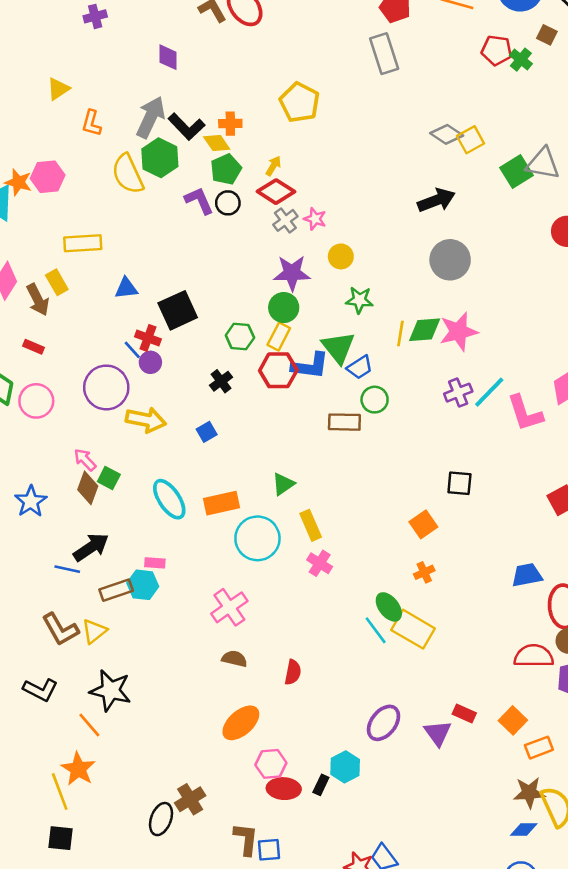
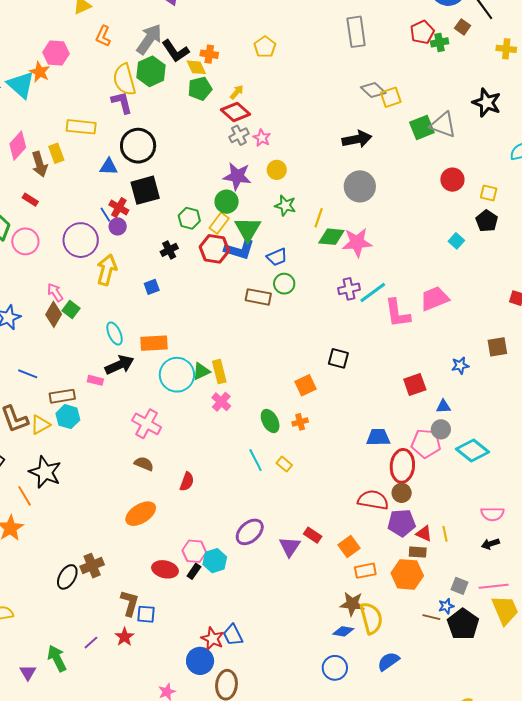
red pentagon: (497, 50) -> (422, 32), turned 30
gray rectangle: (384, 54) -> (356, 32), moved
green cross: (521, 60) -> (440, 42), turned 30
yellow pentagon: (300, 102) -> (265, 47), size x0.7
pink hexagon: (48, 177) -> (56, 53), moved
purple L-shape: (199, 201) -> (122, 102), moved
black circle: (228, 203) -> (138, 146), moved, size x1.8
yellow line: (400, 333) -> (319, 218), moved
green triangle: (338, 347) -> (248, 229), moved
yellow arrow: (146, 420) -> (107, 270), turned -96
green triangle: (283, 484) -> (201, 371), moved
cyan ellipse: (169, 499) -> (115, 333), size x0.7
black arrow: (91, 547) -> (119, 365), moved
cyan hexagon: (143, 585) -> (68, 417), moved
pink cross: (229, 607) -> (147, 424), turned -36
green ellipse: (389, 607) -> (270, 421), moved
yellow rectangle: (413, 629) -> (284, 464), size x0.5
pink hexagon: (271, 764) -> (194, 551), moved

